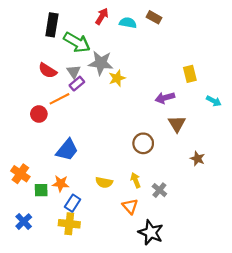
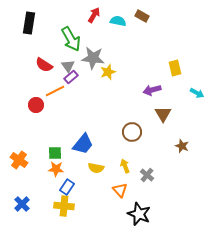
black rectangle: (52, 25) -> (29, 23), moved
green arrow: (77, 42) -> (71, 39), turned 30
blue trapezoid: (67, 150) -> (83, 144), moved
green square: (41, 190) -> (55, 153), moved

